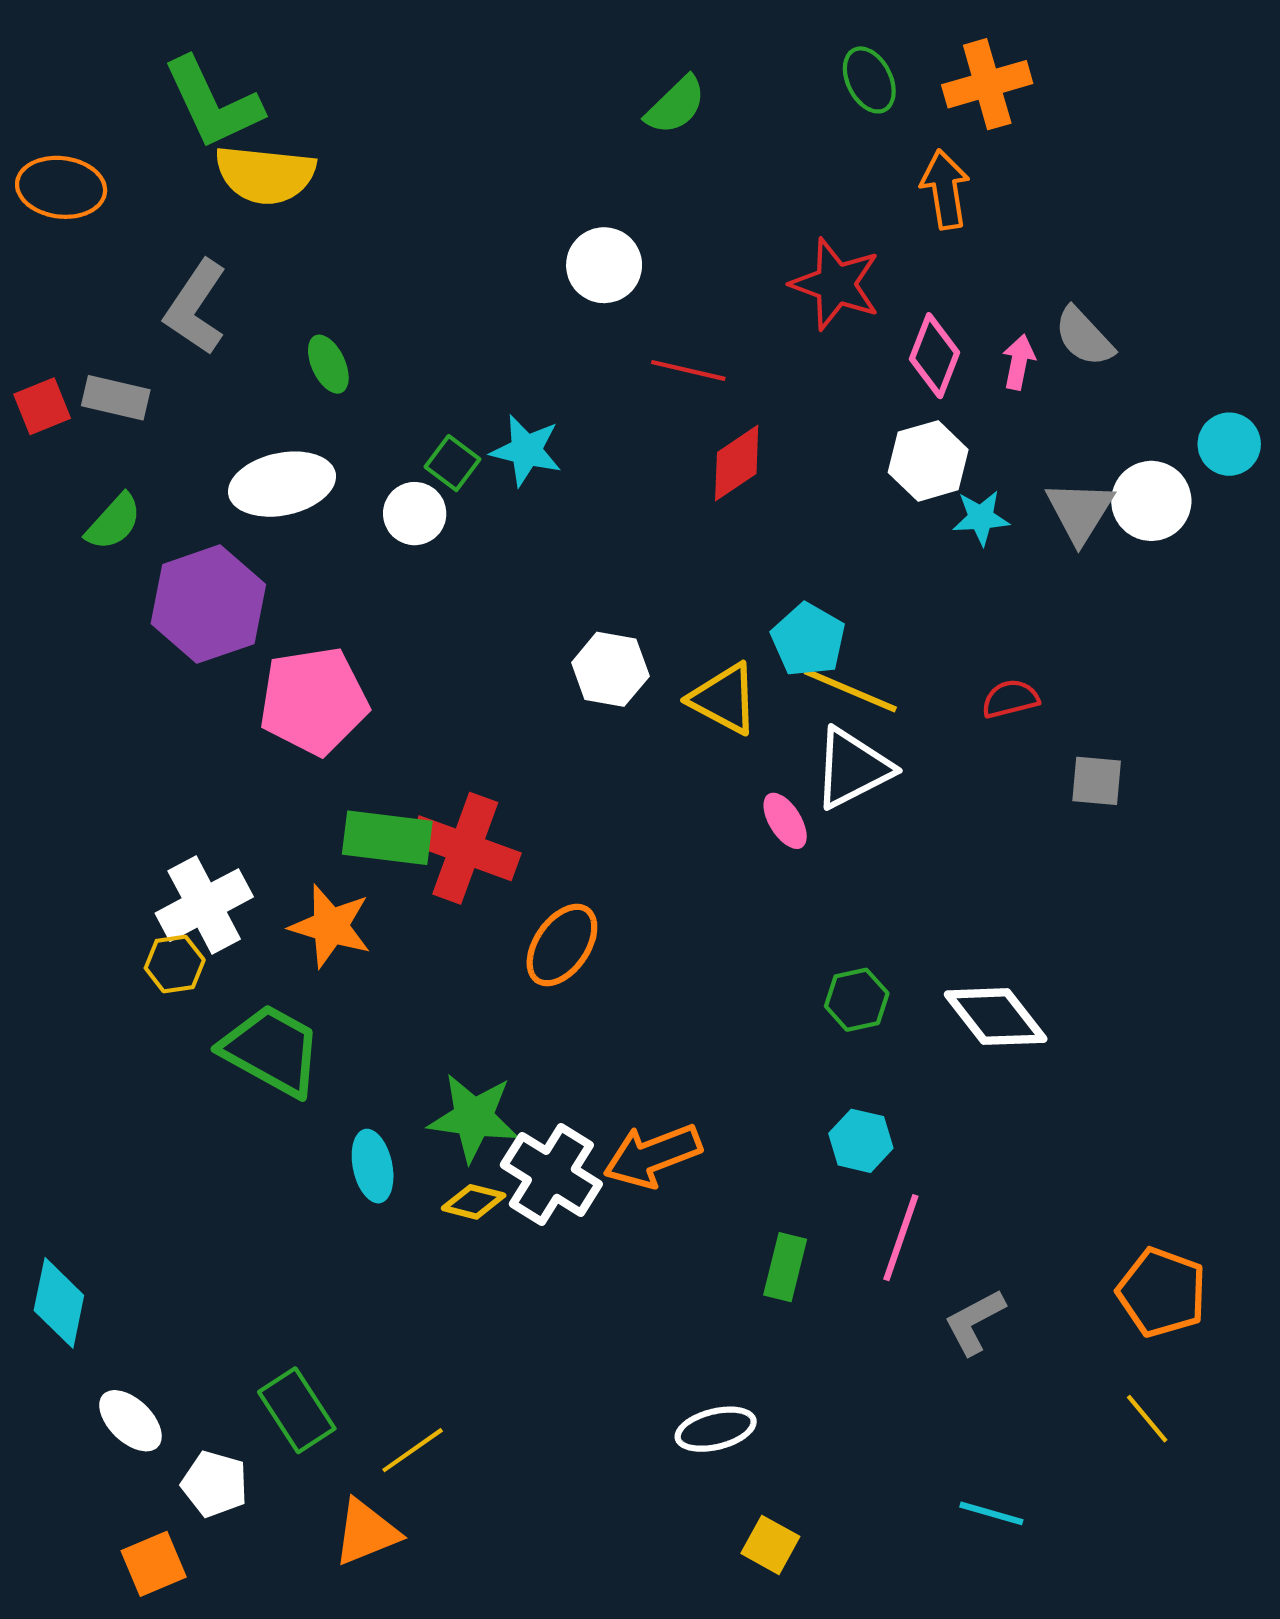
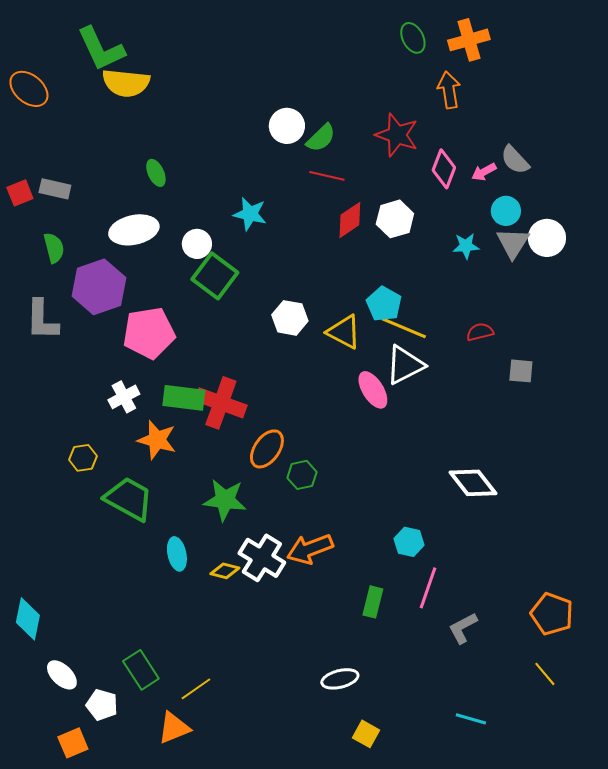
green semicircle: (676, 105) -> (321, 138), moved
orange ellipse: (61, 187) -> (29, 89), turned 33
gray L-shape: (196, 307) -> (42, 320), moved, turned -33
pink arrow: (1019, 362) -> (484, 172), turned -130
cyan circle: (1229, 444) -> (506, 211), moved
white hexagon: (928, 461) -> (395, 219), moved
green square: (453, 463) -> (215, 276), moved, size x1.8
green semicircle: (114, 522) -> (54, 248), turned -56
pink ellipse: (785, 821) -> (373, 390), size x1.4
white cross: (204, 905) -> (124, 397), moved, size x0.7
green hexagon: (857, 1000) -> (302, 475), moved
green star: (474, 1118) -> (225, 500), moved

